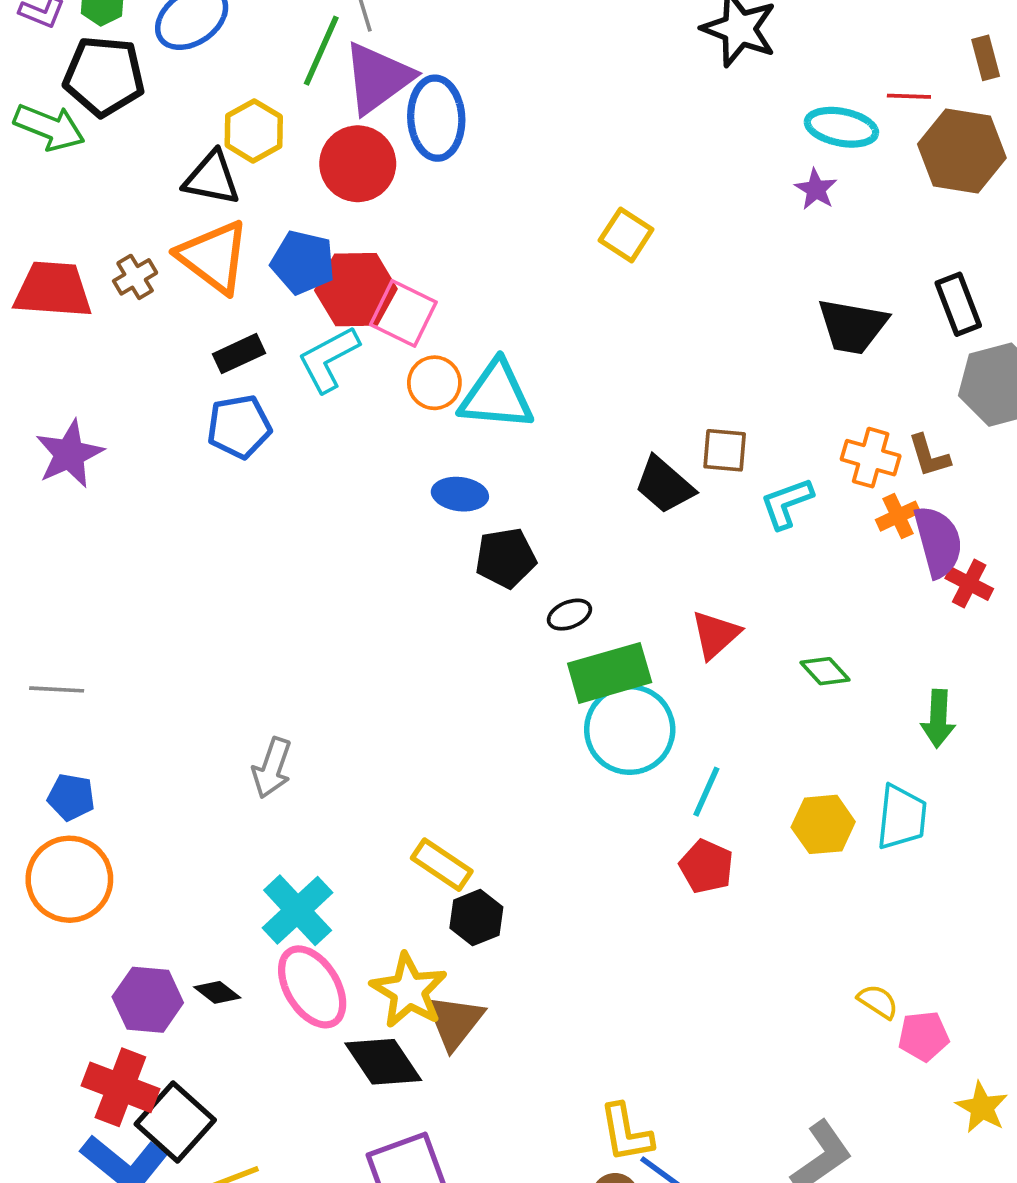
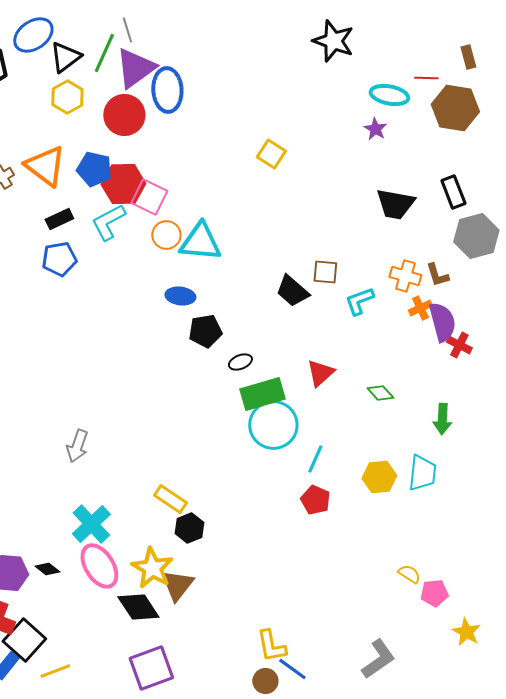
black triangle: (212, 178) -> (65, 57), moved, turned -48

